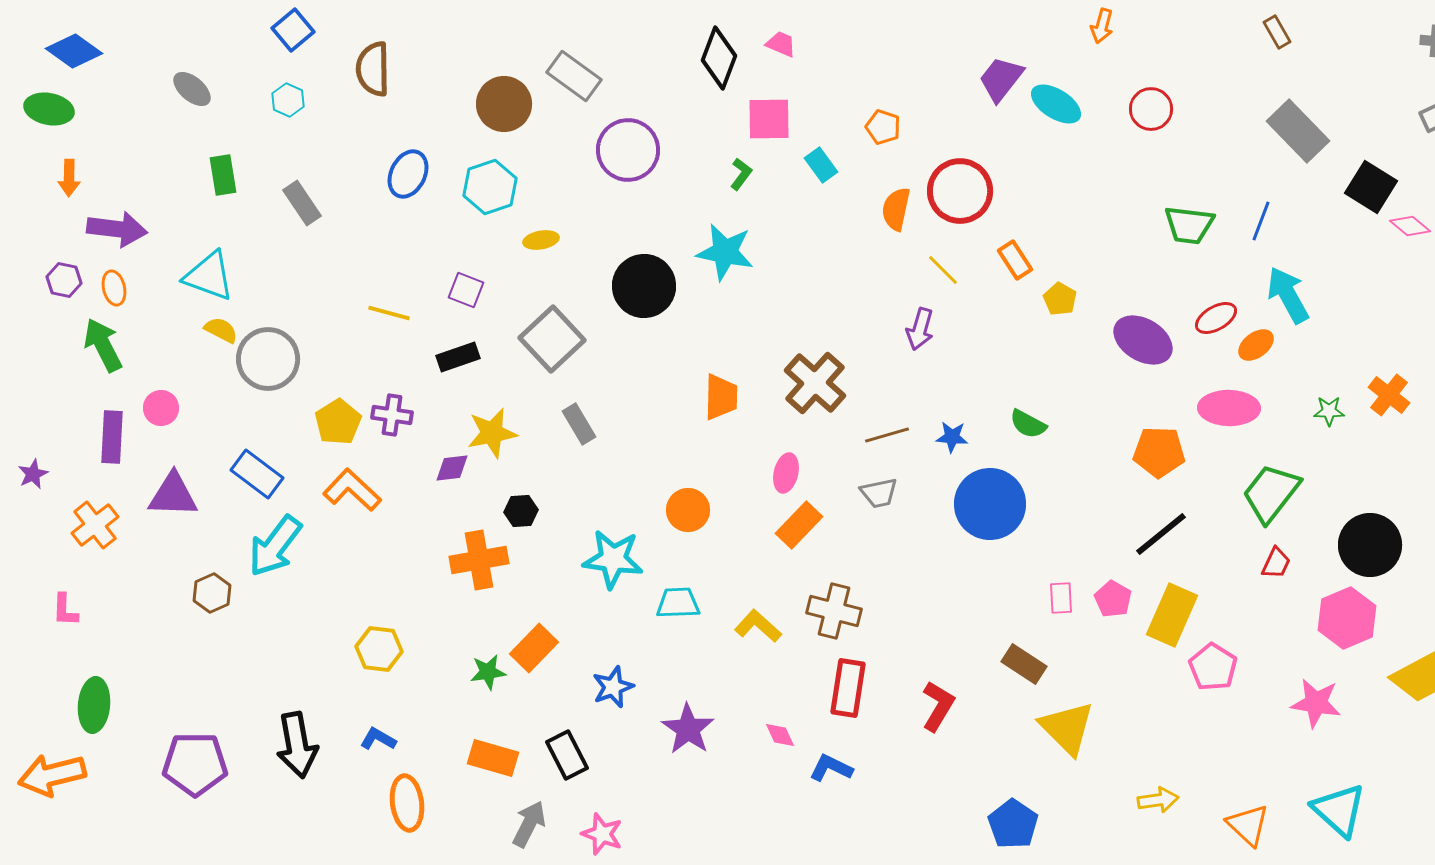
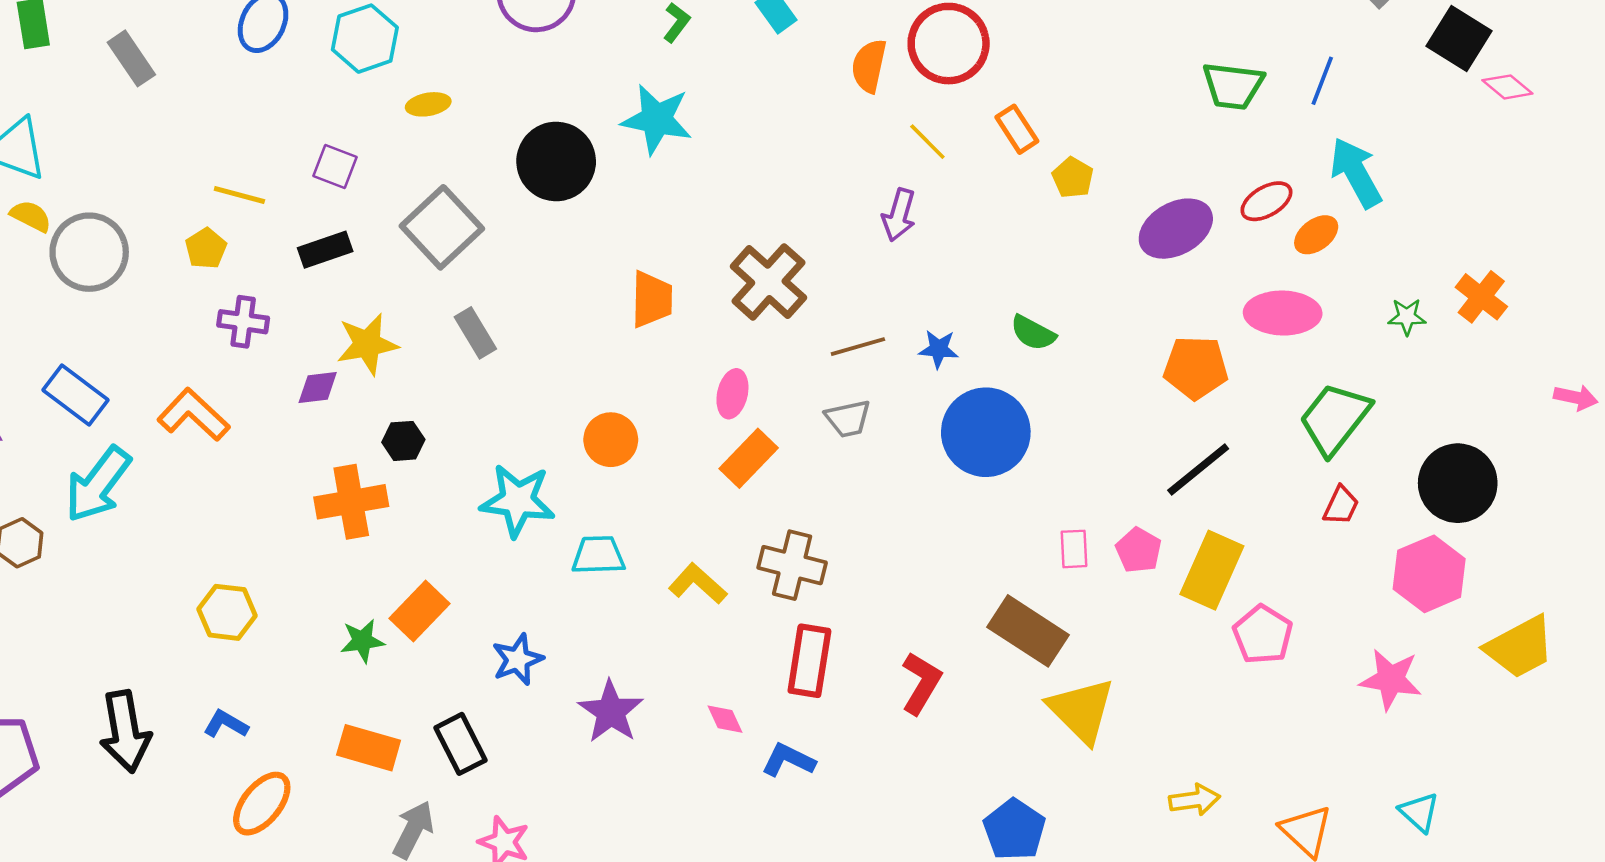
purple ellipse: (1143, 340) -> (1176, 229), turned -60
yellow pentagon: (338, 422) -> (206, 248), moved, size x0.7
brown rectangle: (1024, 664) -> (1028, 631), size x1.4
orange ellipse: (407, 803) -> (262, 804), turned 46
cyan triangle: (1339, 810) -> (1419, 812), size x0.6

